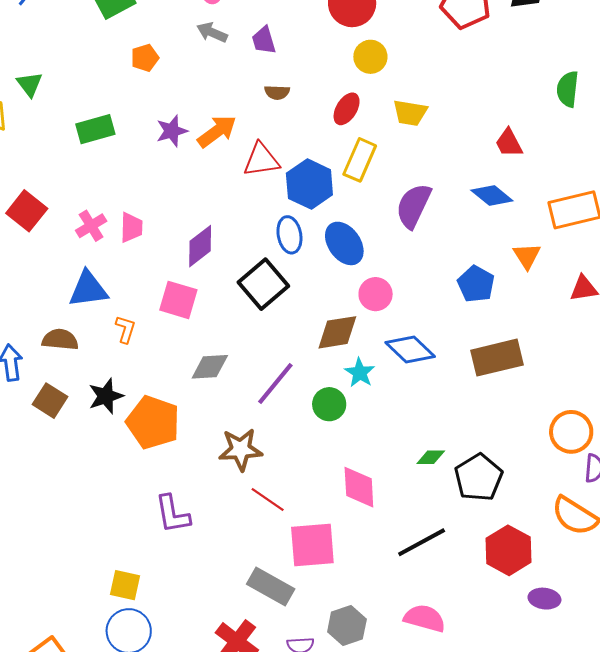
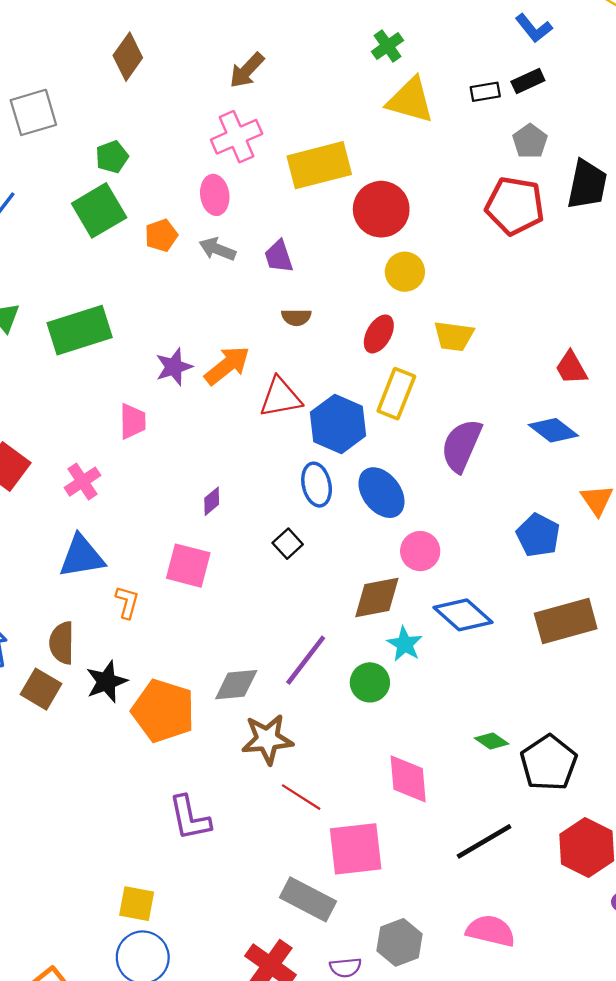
orange pentagon: (145, 58) -> (161, 235), moved
green rectangle: (95, 129) -> (80, 330), moved, size x1.4
pink trapezoid: (131, 227) -> (133, 421), moved
purple diamond: (200, 246) -> (212, 501), size x0.6
black square: (263, 284) -> (288, 544), size x0.5
brown semicircle: (60, 340) -> (62, 643), moved, turned -93
gray diamond: (210, 367) -> (236, 685), moved
green diamond: (431, 457) -> (492, 741), turned 36

